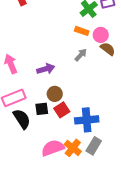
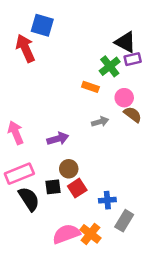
orange rectangle: (82, 31) -> (90, 87), moved
gray arrow: (81, 55) -> (100, 122), turned 32
blue cross: (87, 120) -> (107, 200), size x0.6
gray rectangle: (94, 146) -> (124, 221), moved

